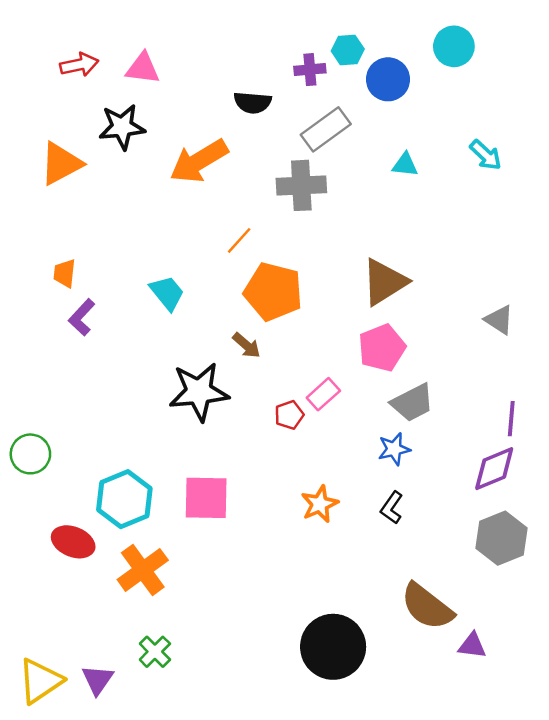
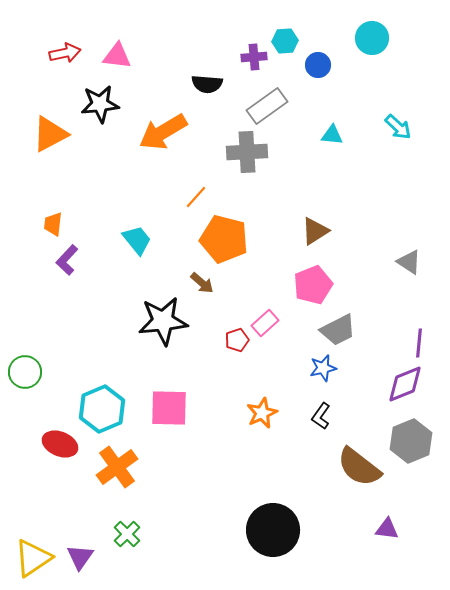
blue circle: (388, 79) -> (318, 65), size x0.7
brown triangle: (384, 282) -> (315, 231), size x0.7
brown semicircle: (427, 607) -> (359, 467), moved

